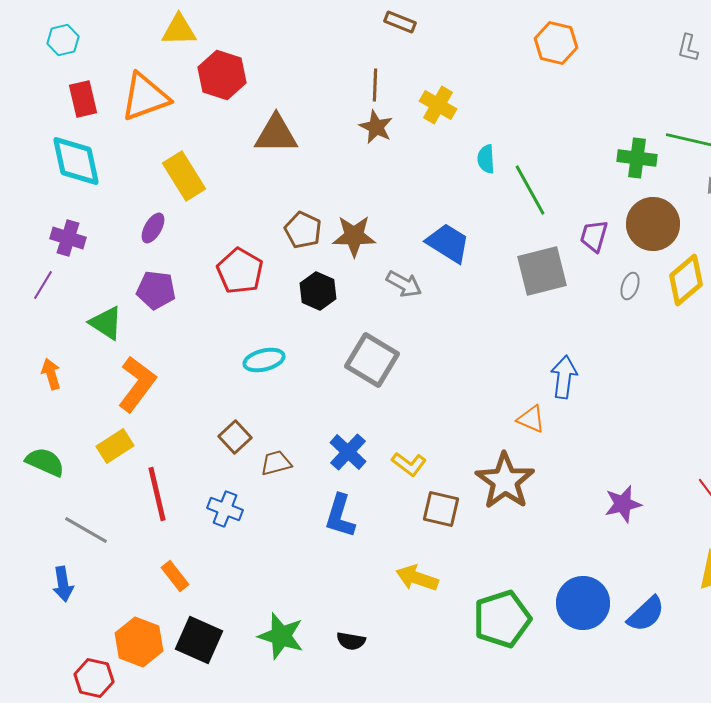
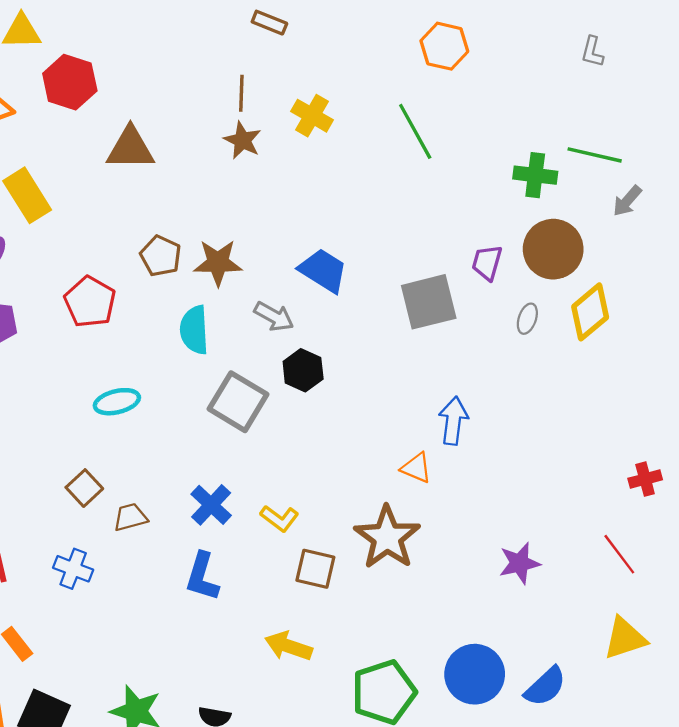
cyan semicircle: (486, 159) -> (194, 330), moved, size x1.5
green line: (530, 190) -> (415, 131), moved
black hexagon: (318, 291) -> (303, 370), moved

